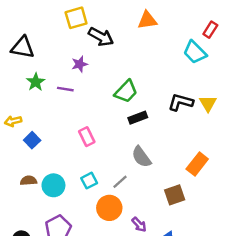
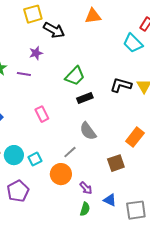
cyan square: (89, 181) -> (35, 159), moved

